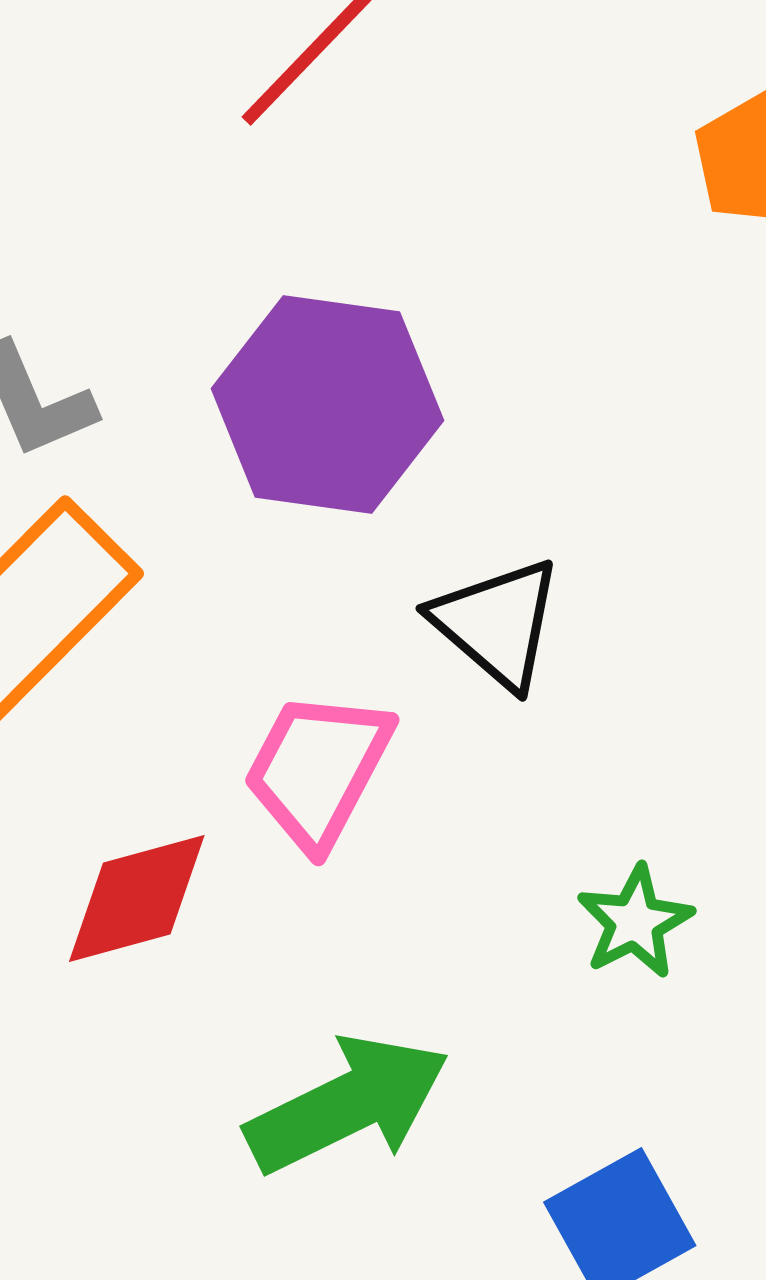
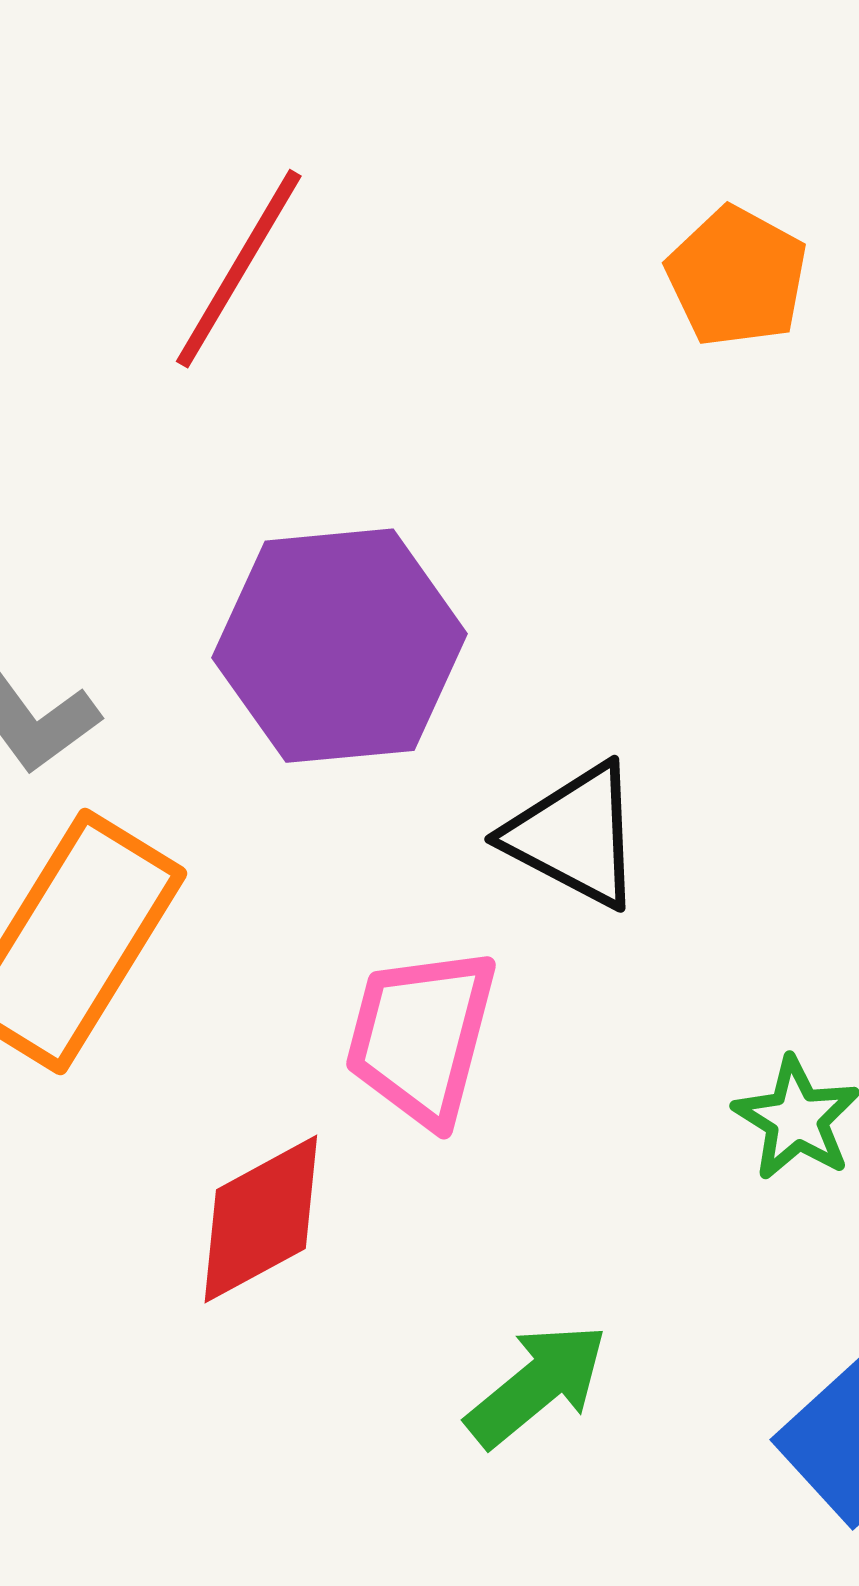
green arrow: (348, 1104) -> (537, 1385), size x0.7

